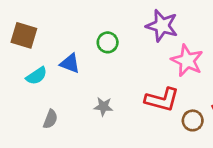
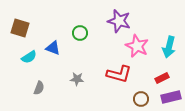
brown circle: (193, 120) -> (141, 99), moved

